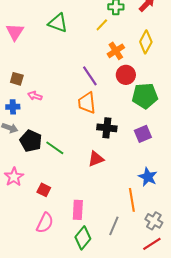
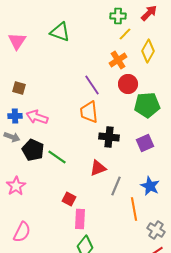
yellow line: (102, 25) -> (125, 34), moved
pink arrow: (35, 96) -> (37, 117), moved, size x1.5
red square: (44, 190) -> (69, 199), moved
pink semicircle: (45, 223) -> (22, 232), moved
gray line: (114, 226) -> (116, 186), moved

